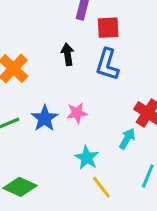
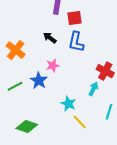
black arrow: (68, 54) -> (50, 38), turned -40
pink star: (77, 113) -> (53, 66), moved

